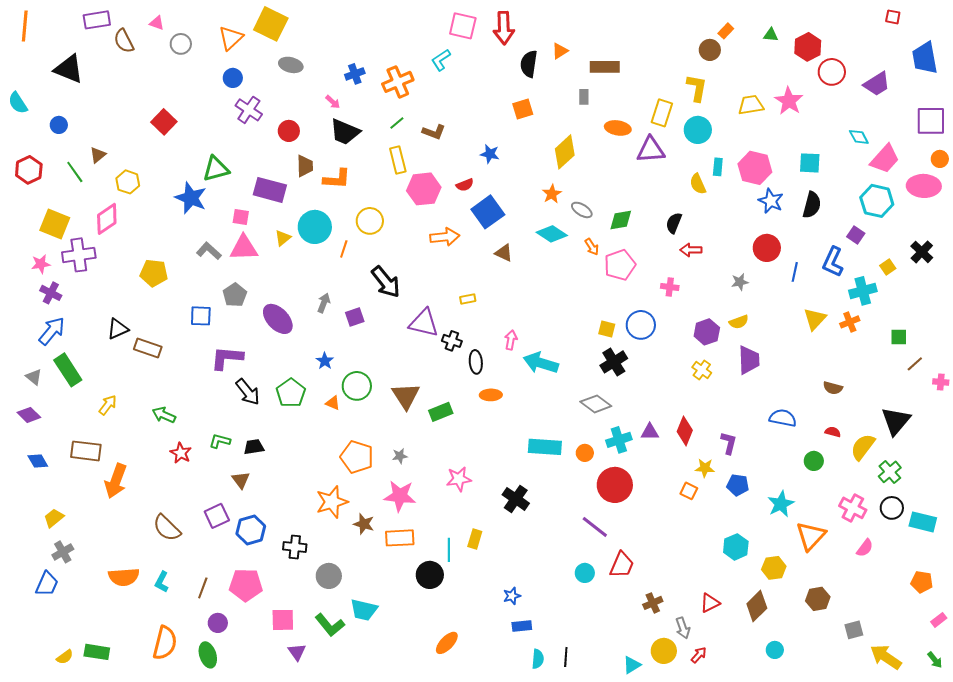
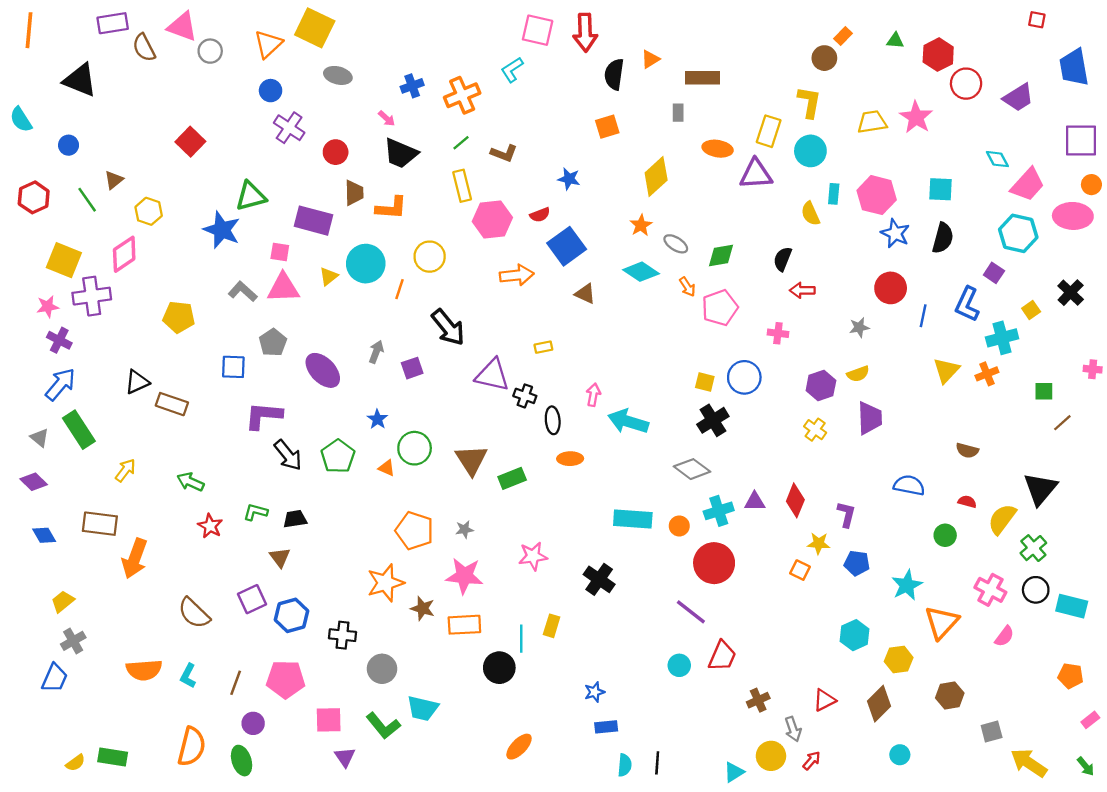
pink triangle: (157, 23) -> (182, 27), size x1.8
pink cross: (941, 382) -> (1093, 369), moved

